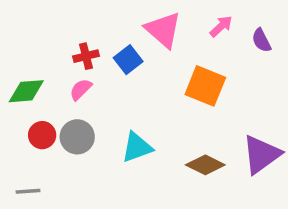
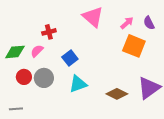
pink arrow: (221, 26) -> (127, 23), moved
blue square: (128, 60) -> (70, 58), moved
orange square: (205, 86) -> (134, 46), moved
pink semicircle: (81, 89) -> (37, 51), moved

